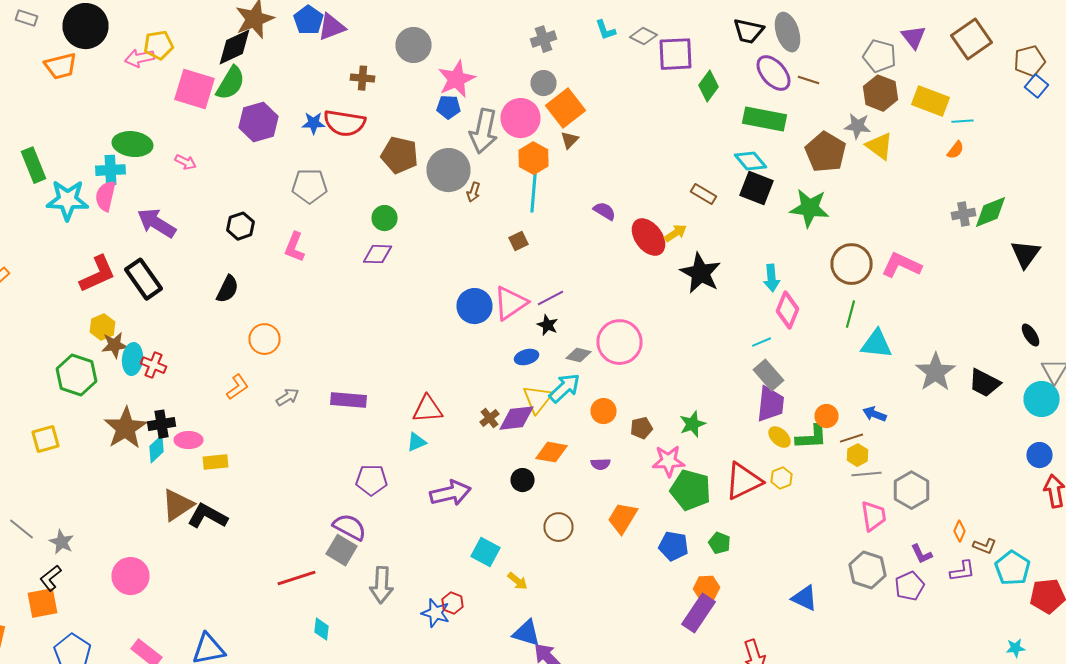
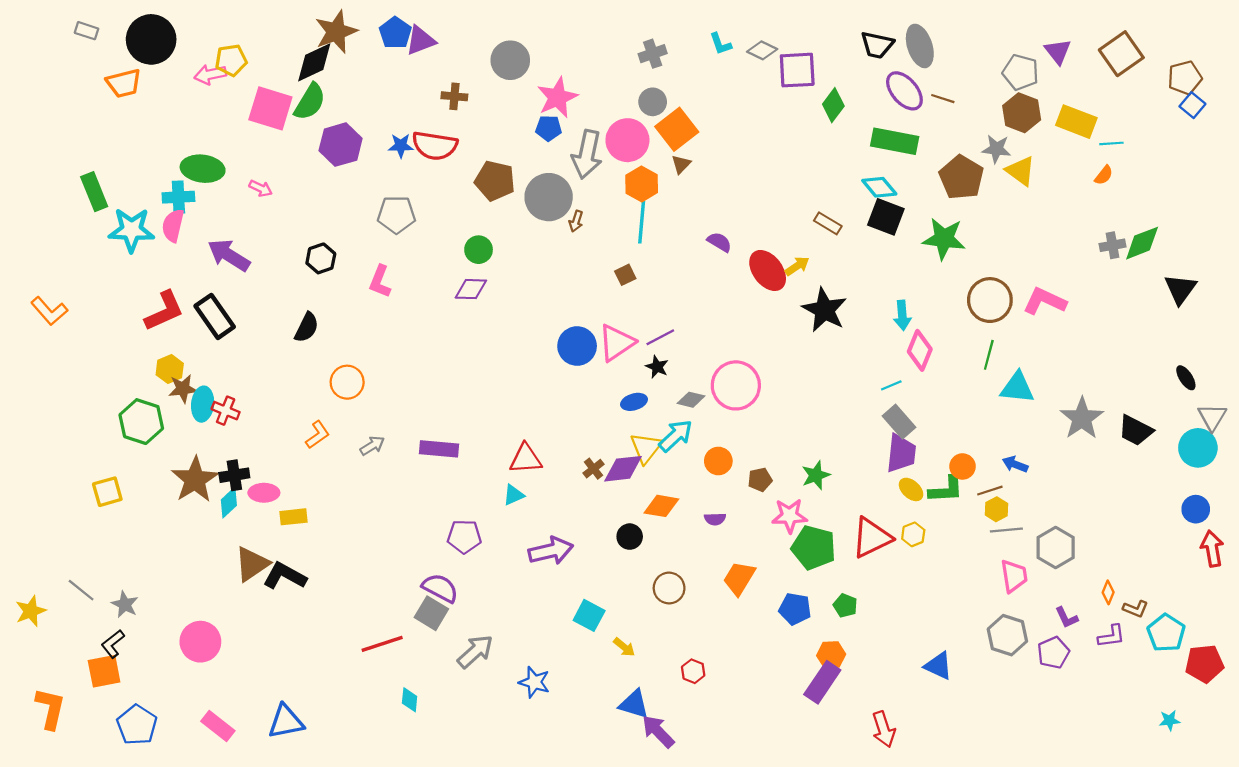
gray arrow: (382, 585) -> (475, 652), turned -135
red hexagon: (452, 603) -> (693, 671), moved

